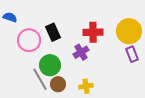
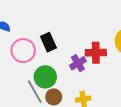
red cross: (93, 32) -> (96, 53), moved

